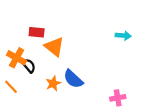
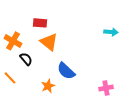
red rectangle: (37, 32) -> (40, 23), moved
orange cross: (17, 58) -> (13, 41), moved
orange star: (53, 83) -> (48, 86), moved

